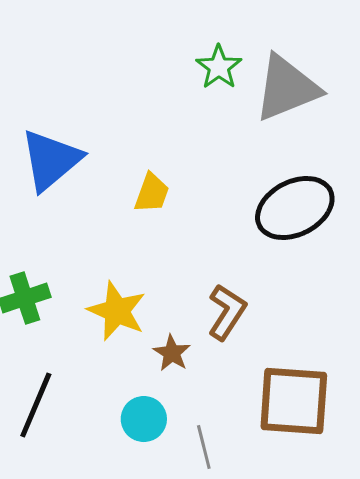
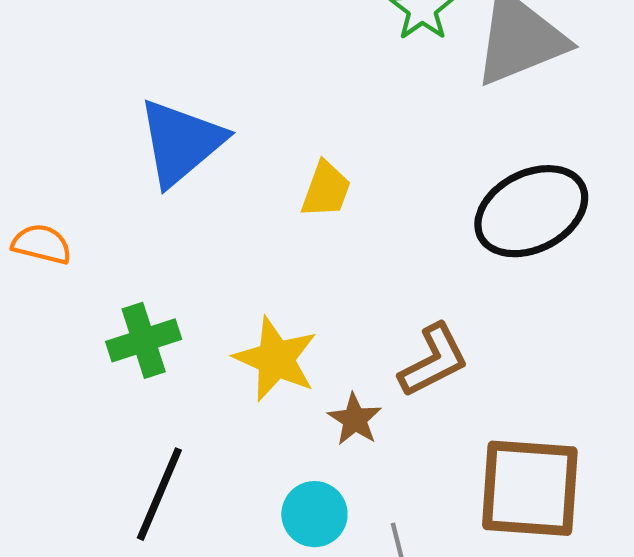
brown L-shape: (227, 312) -> (434, 360), turned 30

